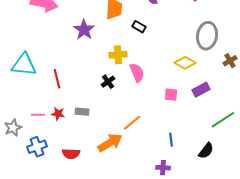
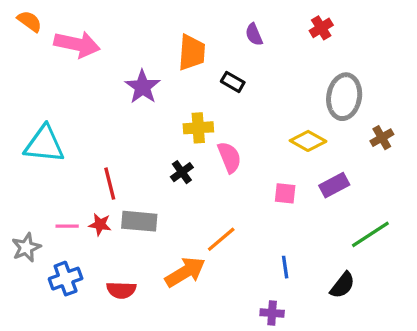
red line: (57, 79) -> (110, 184), moved
gray rectangle: (82, 112) -> (139, 221), size x1.5

